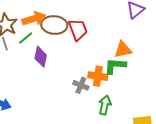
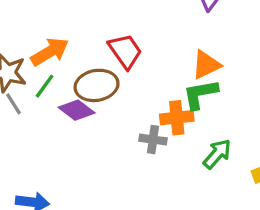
brown ellipse: (54, 25) -> (97, 85), moved
purple diamond: (41, 57) -> (77, 110), turned -50
green arrow: (105, 105) -> (217, 154), moved, turned 42

